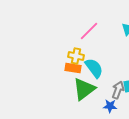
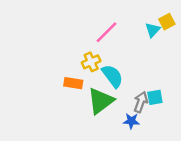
yellow cross: (76, 56) -> (91, 62), turned -35
orange rectangle: (73, 68) -> (73, 83), moved

